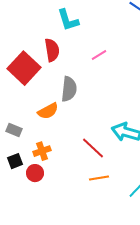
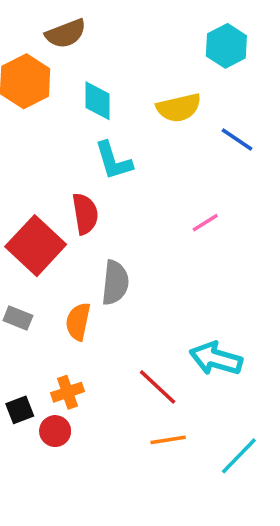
pink line: (99, 55) -> (205, 223), moved
orange semicircle: (48, 111) -> (78, 322), turned 130
gray rectangle: (14, 130) -> (18, 318), moved

